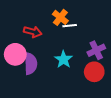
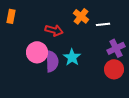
white line: (70, 26) -> (103, 24), moved
cyan star: (63, 59) -> (72, 57), moved

